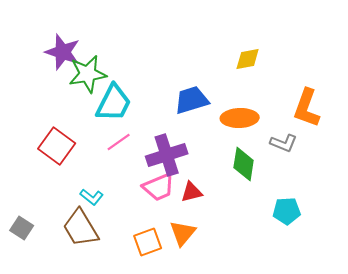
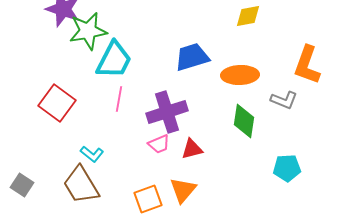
pink line: (119, 142) -> (119, 99), turned -45
pink trapezoid: (159, 187) -> (159, 144), size x0.7

